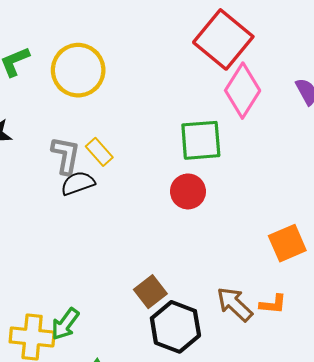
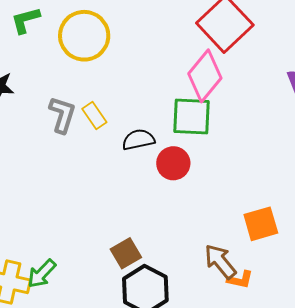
pink diamond: (243, 91) -> (205, 76), moved
black semicircle: (78, 183) -> (138, 140), moved
brown arrow: (235, 304) -> (220, 261), moved

